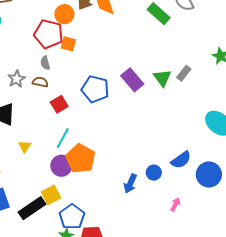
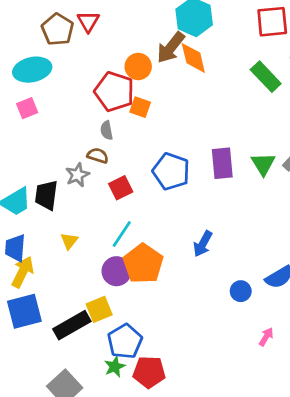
gray star: (16, 79) -> (77, 175), moved
purple rectangle: (132, 80) -> (222, 163), turned 30
blue arrow: (130, 184) -> (203, 244), moved

